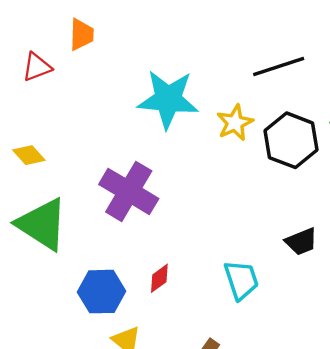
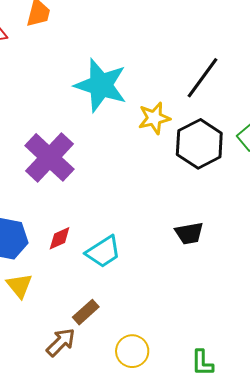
black line: (279, 67) -> (203, 78), turned -48
cyan trapezoid: (241, 280) -> (103, 252), moved, turned 63

